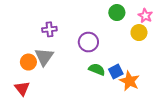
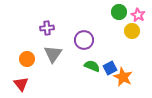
green circle: (117, 13) -> (119, 12), moved
gray triangle: (44, 57) -> (53, 54), moved

